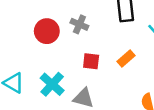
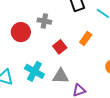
red square: (91, 61) -> (60, 47), turned -32

